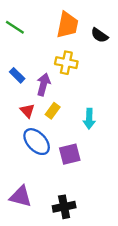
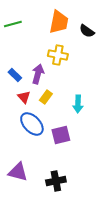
green line: (15, 27) -> (13, 24), turned -48
blue rectangle: (17, 75) -> (15, 75), moved

